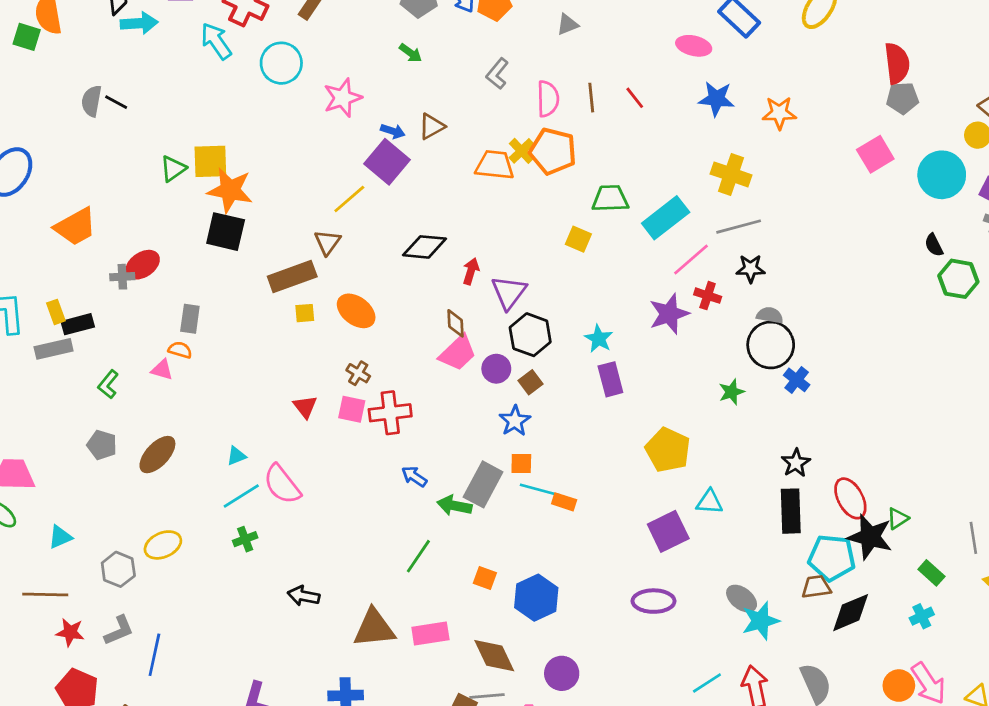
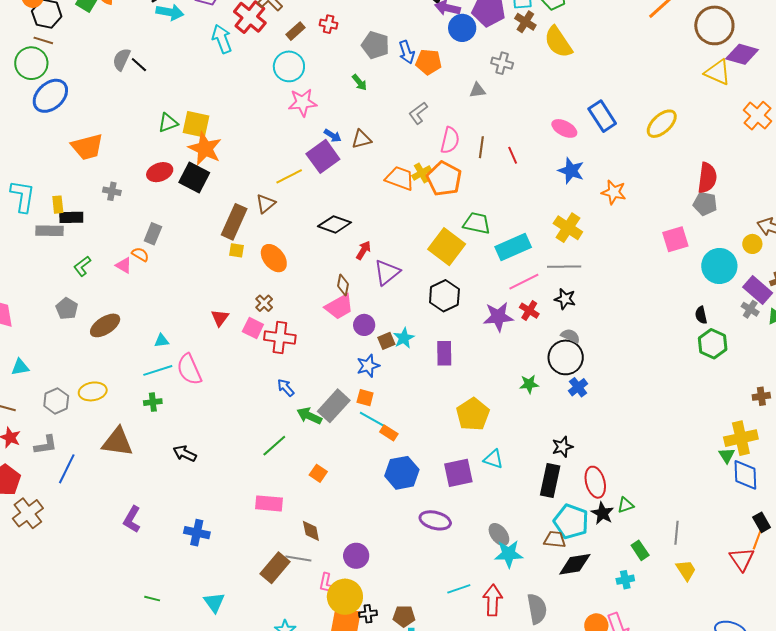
cyan circle: (281, 63) -> (289, 66), moved
yellow square: (578, 239) -> (447, 247), size x1.8
red ellipse: (143, 265) -> (160, 172), moved
brown rectangle: (292, 277) -> (234, 222), turned -60
black hexagon: (530, 335) -> (444, 296), moved
cyan star: (599, 339) -> (404, 338), moved
black star: (870, 537) -> (602, 513), size x0.7
blue hexagon: (536, 598) -> (402, 473), moved
brown triangle: (374, 628) -> (118, 442), moved
brown diamond: (494, 656) -> (311, 531), size x0.7

